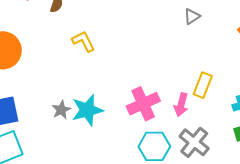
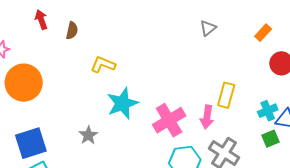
yellow L-shape: (83, 41) -> (103, 65), turned -35
cyan star: (87, 110) -> (122, 103), moved

